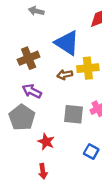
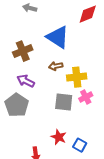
yellow cross: (88, 68) -> (77, 77), moved
red star: (46, 142) -> (59, 137), moved
blue square: (91, 152) -> (80, 145), moved

